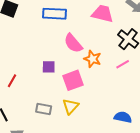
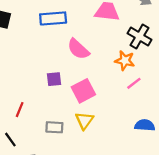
orange star: (93, 59) -> (125, 61), moved
pink line: (123, 64) -> (134, 83), moved
red line: (12, 81) -> (20, 110), moved

